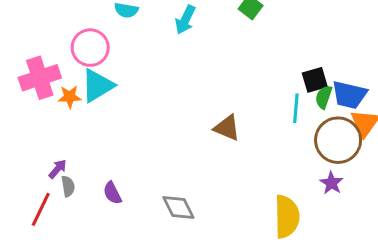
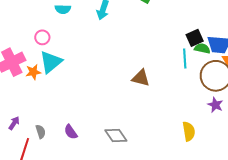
pink circle: (90, 48) -> (42, 37), size x0.6
green semicircle: (324, 97) -> (202, 48), turned 91
purple arrow: (58, 169) -> (14, 123), moved
yellow semicircle: (287, 217) -> (189, 131), size x0.7

